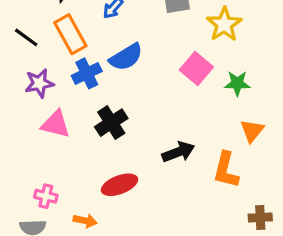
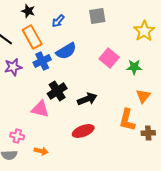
yellow star: (224, 24) -> (144, 31), moved
pink triangle: (56, 124) -> (40, 109), moved
black arrow: (178, 152) -> (87, 99), moved
red ellipse: (119, 185) -> (83, 131), moved
brown cross: (260, 217) -> (148, 133), moved

